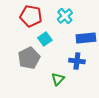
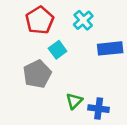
red pentagon: (31, 16) -> (40, 20), turned 30
blue cross: (77, 61) -> (99, 109), moved

